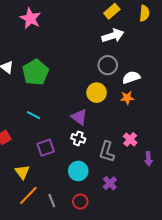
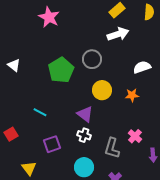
pink star: (30, 18) -> (49, 17), moved
gray circle: (108, 65) -> (92, 59), moved
green pentagon: (35, 72) -> (61, 70), moved
white semicircle: (131, 77) -> (142, 67), moved

